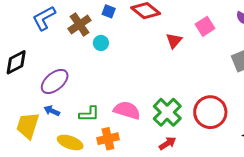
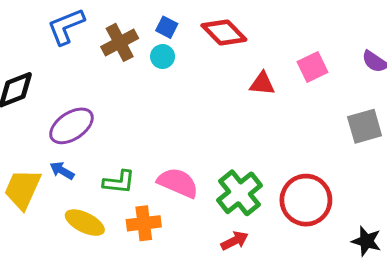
red triangle: (174, 41) -> (262, 84), turned 48
cyan circle: (101, 43) -> (163, 57), moved

